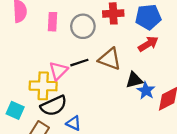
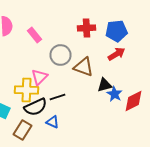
pink rectangle: (53, 22) -> (34, 35), turned -42
gray circle: (83, 26) -> (60, 55), moved
black line: (79, 63) -> (58, 97), moved

